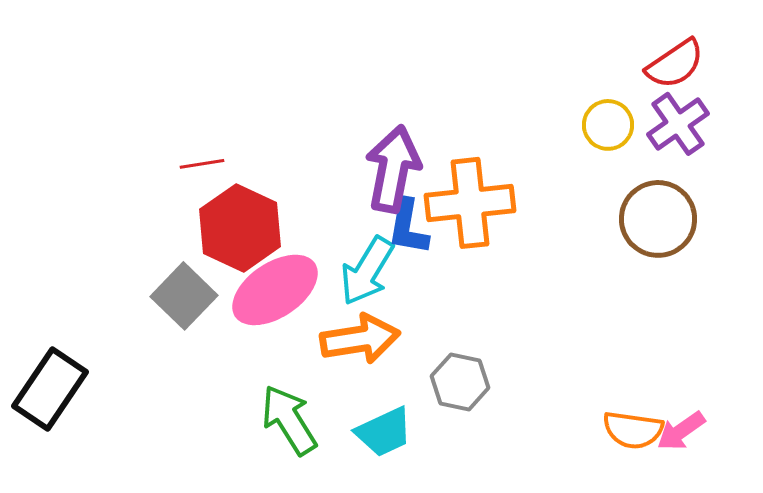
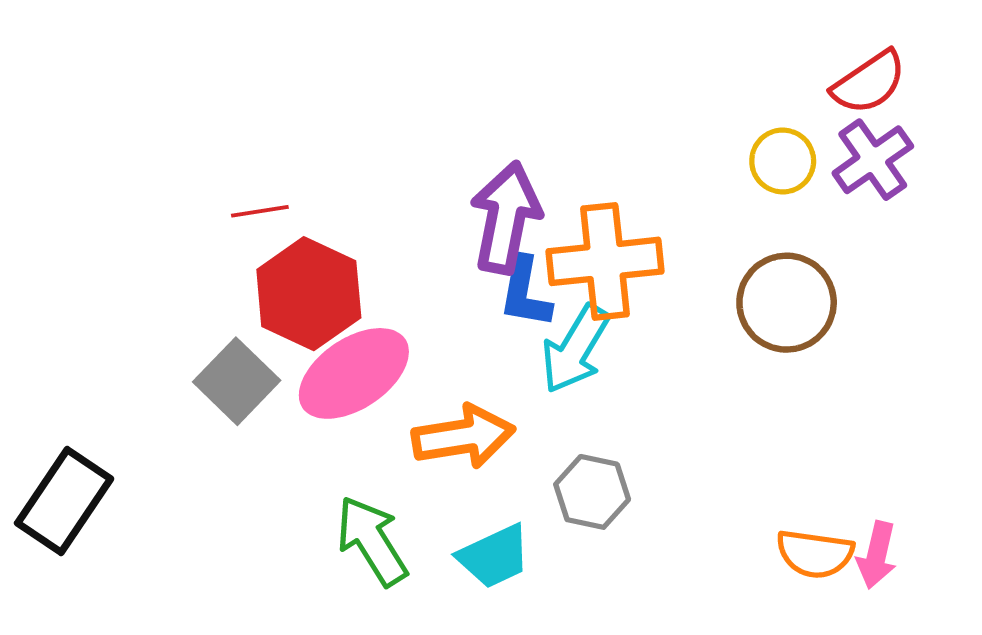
brown circle: (658, 219) -> (787, 303), moved
cyan arrow: (367, 271) -> (575, 349), moved
pink arrow: (681, 431) -> (877, 555), turned -42

